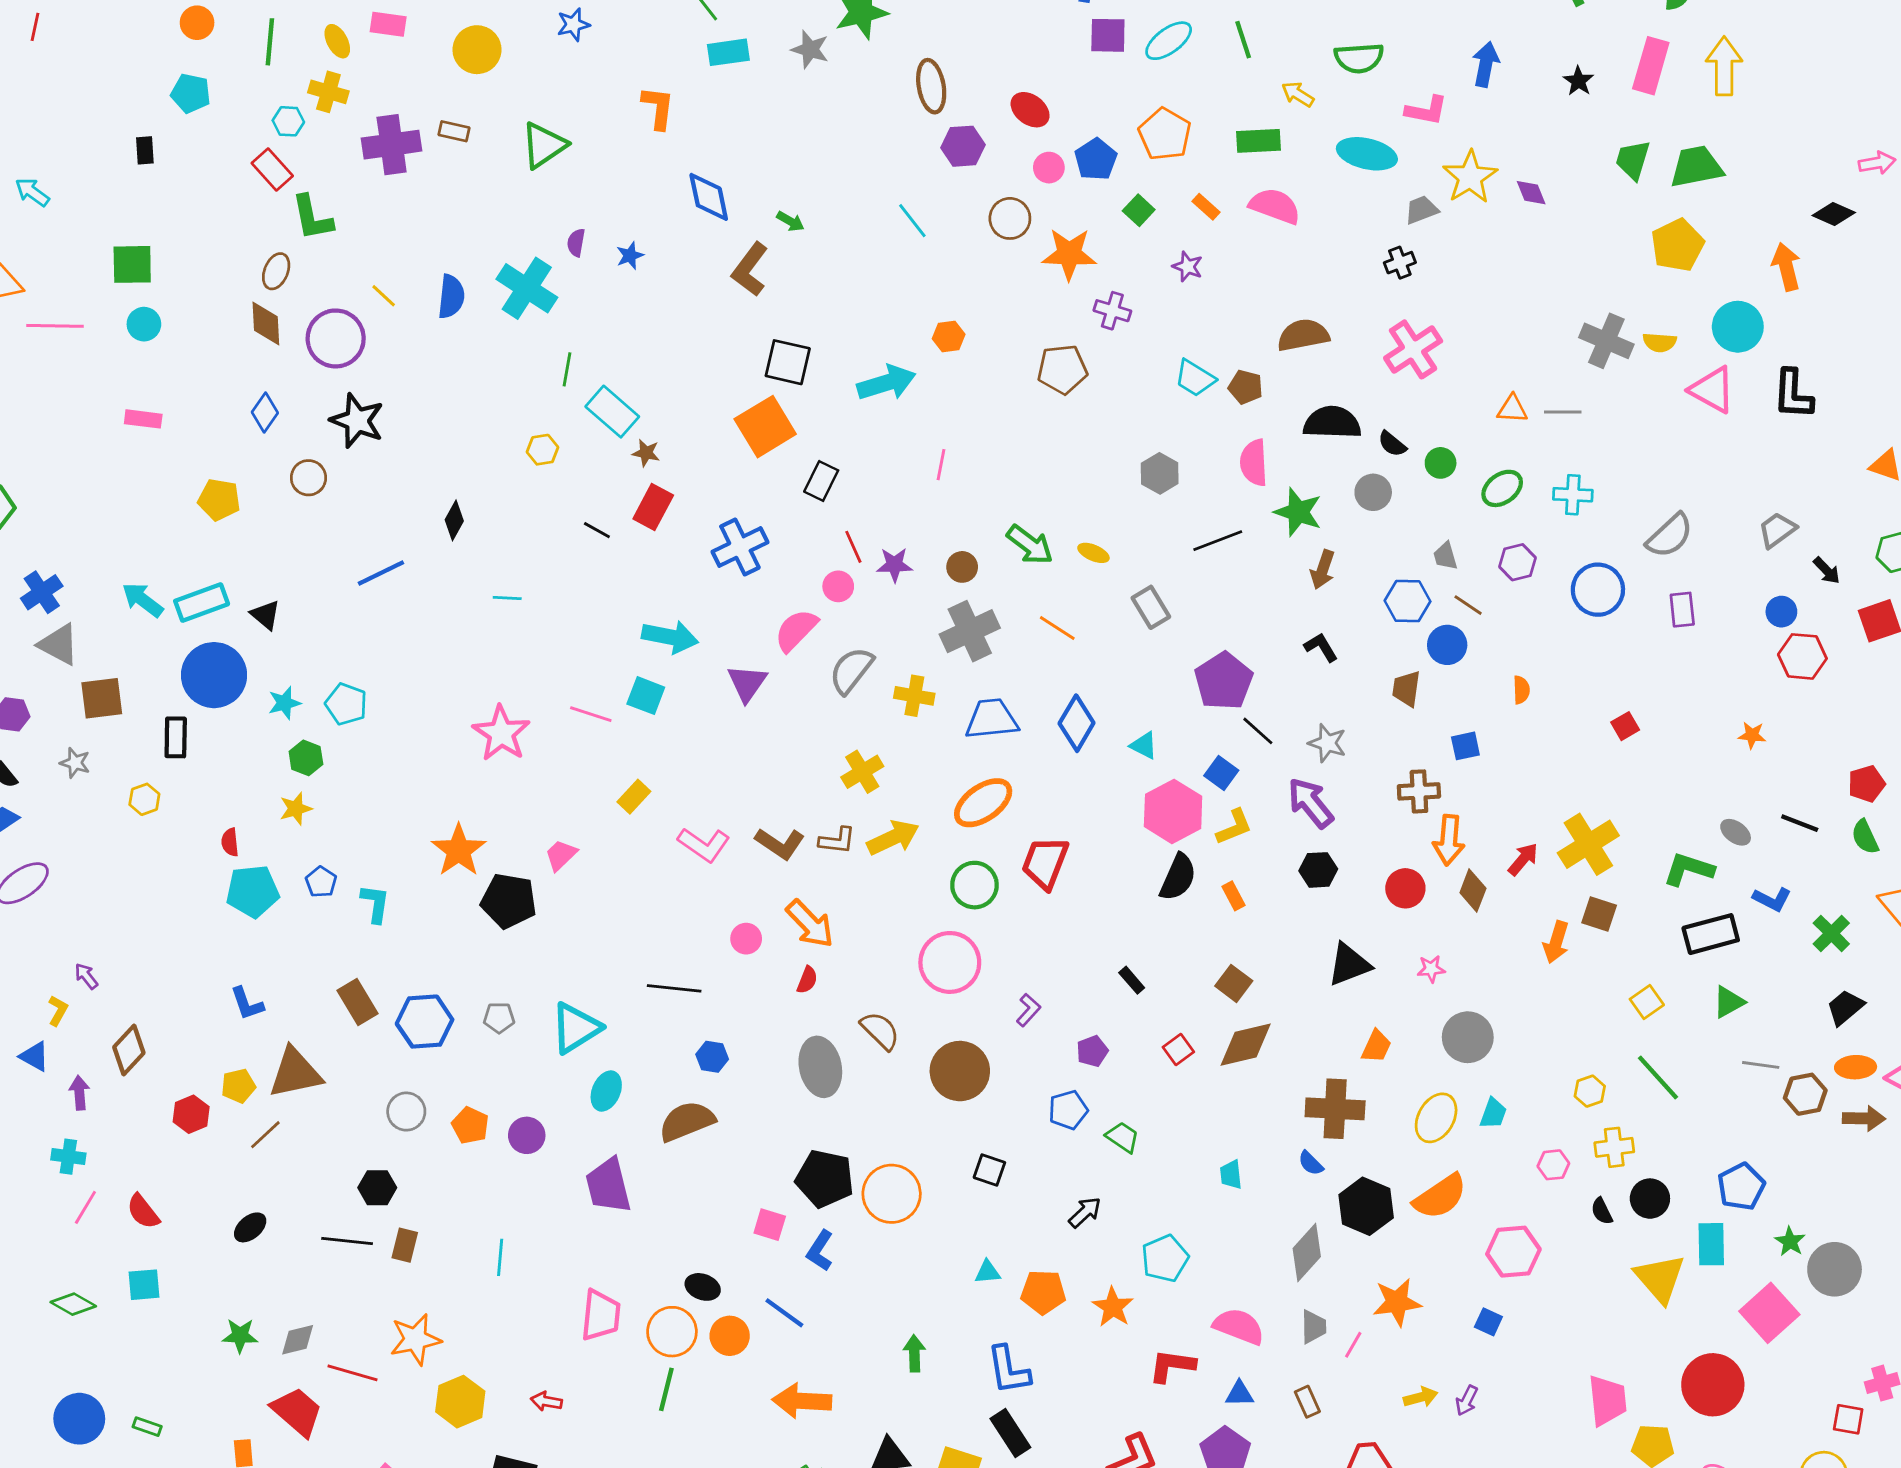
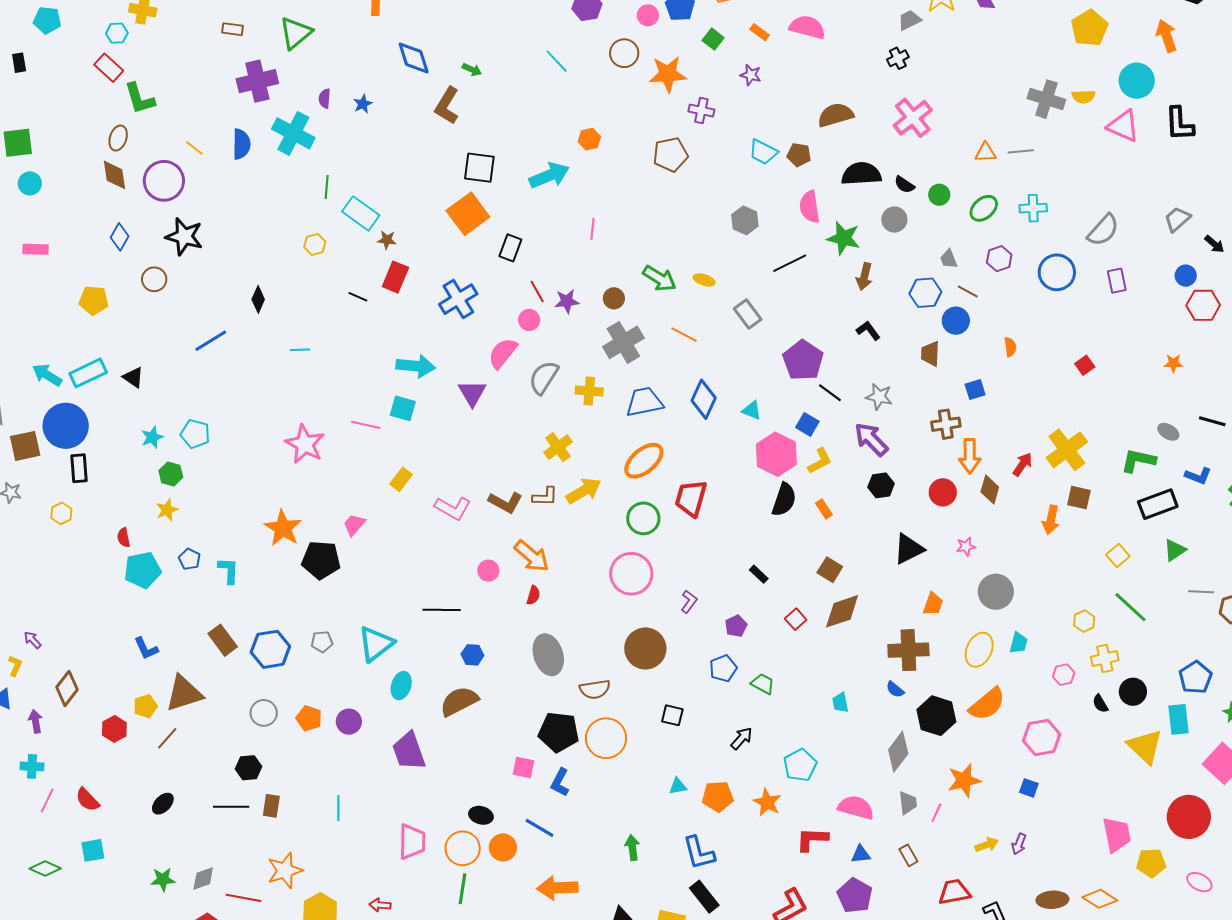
purple cross: (392, 145) -> (257, 81), moved
blue circle: (214, 675) -> (66, 426), moved
brown semicircle: (880, 1031) -> (595, 689), moved, turned 132

